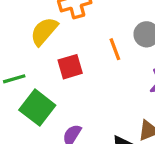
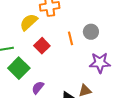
red square: (70, 67) -> (42, 46), turned -35

